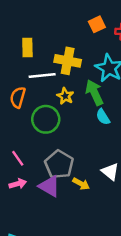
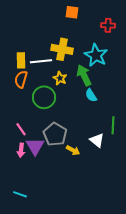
orange square: (97, 24) -> (72, 12), moved, turned 32
yellow rectangle: (27, 47) -> (21, 60), moved
pink arrow: (18, 184) -> (21, 150), turned 112
purple triangle: (49, 186) -> (35, 146), moved, turned 30

